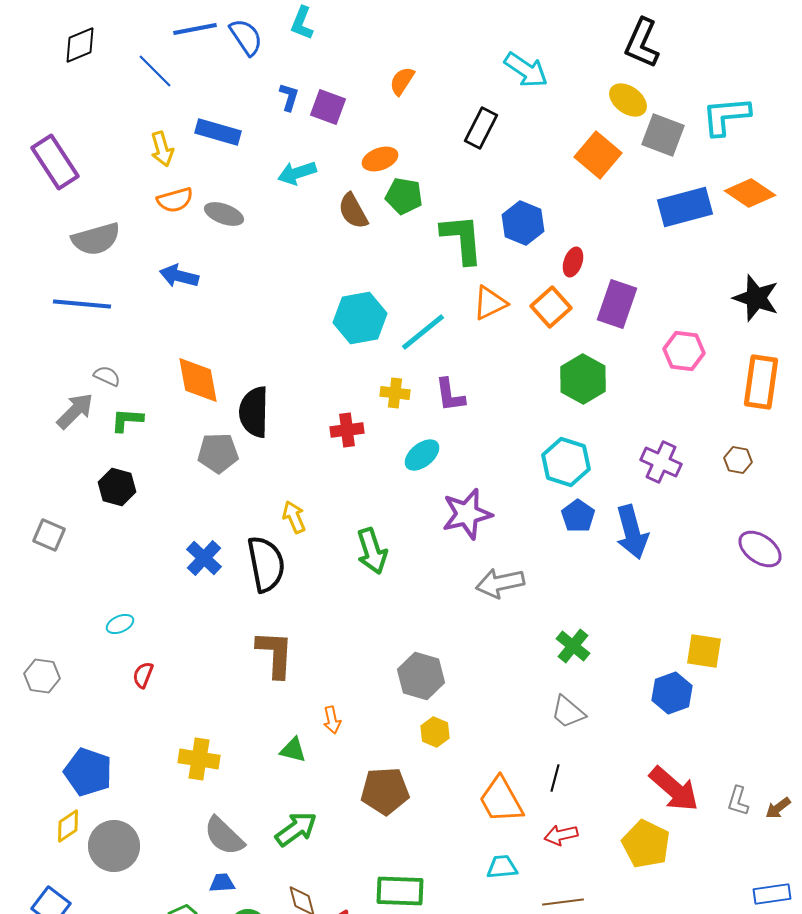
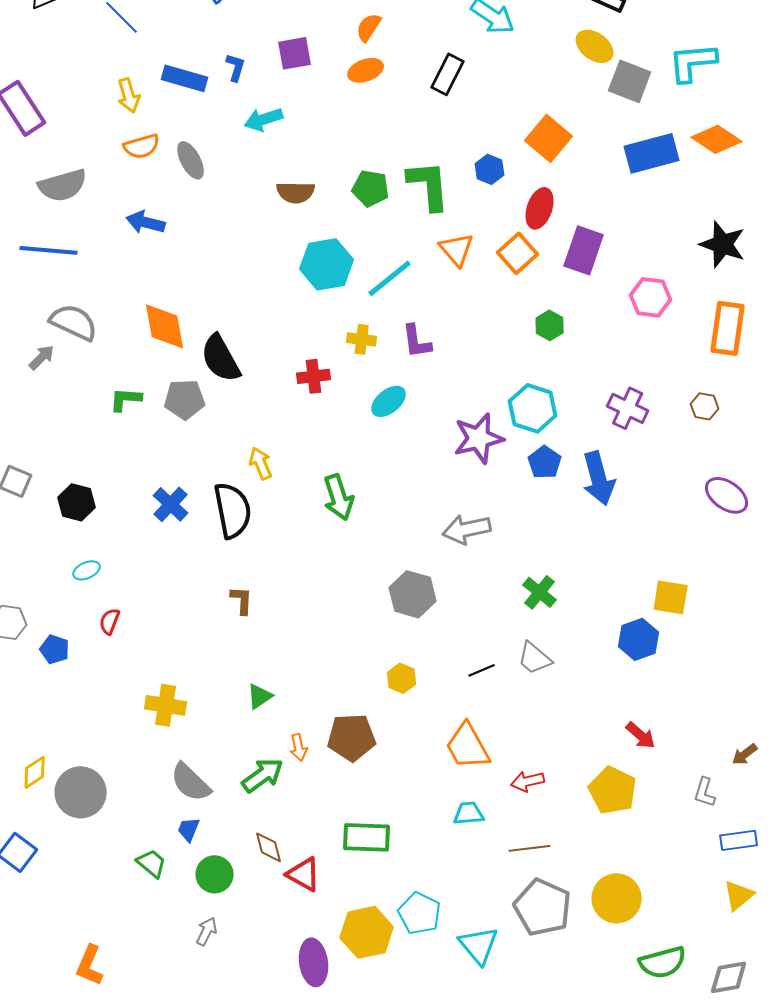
blue L-shape: (289, 97) -> (236, 67), moved
purple square: (328, 107) -> (295, 53), turned -30
orange square: (598, 155) -> (549, 138), moved
orange ellipse: (380, 159) -> (366, 70), moved
green pentagon: (404, 196) -> (371, 188), moved
brown semicircle: (353, 211) -> (296, 192), moved, turned -60
gray ellipse: (224, 214) -> (191, 160), turned 42
blue hexagon: (523, 223) -> (490, 169), size x0.7
red ellipse: (573, 262) -> (540, 208), size x1.4
orange triangle: (490, 303) -> (457, 249), turned -45
gray semicircle: (107, 376) -> (74, 322), size x1.8
green hexagon: (583, 379) -> (550, 325), size x0.6
gray arrow: (75, 411) -> (42, 357), size x0.7
black semicircle: (254, 412) -> (221, 358), turned -30
green L-shape: (127, 420) -> (126, 399), moved
black hexagon: (117, 487) -> (77, 502), moved
purple star: (467, 514) -> (479, 438), moved
brown L-shape: (275, 654) -> (242, 600), size x0.6
gray hexagon: (421, 676) -> (413, 594), moved
orange arrow: (332, 720) -> (299, 747), moved
green triangle: (293, 750) -> (260, 696), turned -48
blue pentagon: (88, 772) -> (55, 649), moved, size x0.6
black line: (555, 778) -> (482, 670), moved, turned 52
red arrow: (674, 789) -> (641, 735), size x0.6
gray L-shape: (738, 801) -> (705, 792), moved
blue trapezoid: (222, 883) -> (189, 829), turned -64

